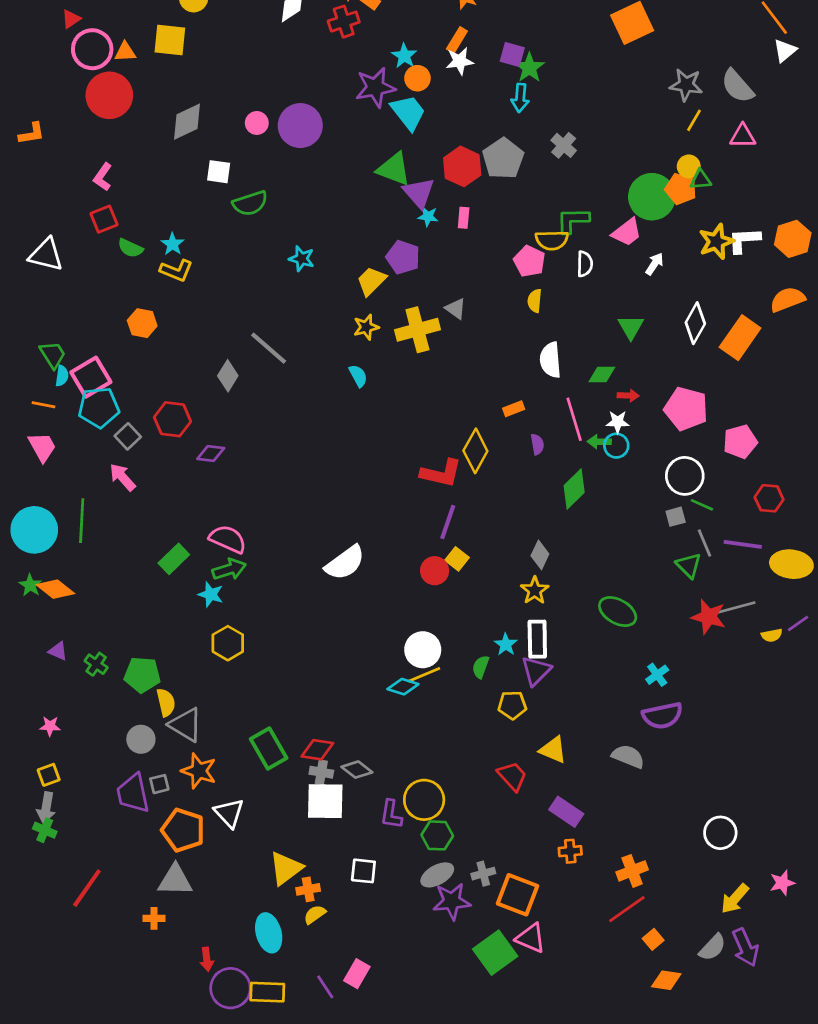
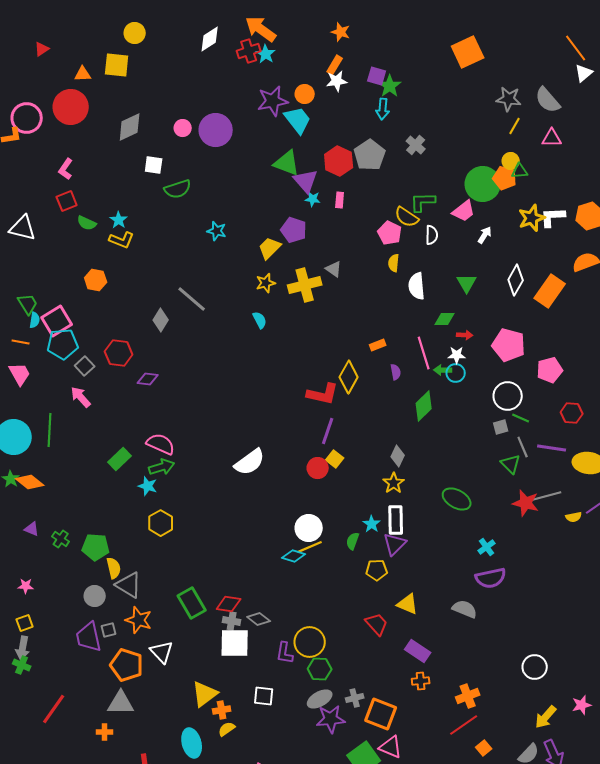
pink circle: (92, 49) -> (27, 118), moved
cyan star: (404, 56) -> (266, 54), moved
yellow semicircle: (552, 240) -> (407, 217), turned 35
white semicircle: (550, 360) -> (417, 286), moved

